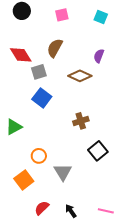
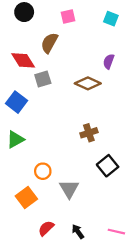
brown semicircle: (55, 48) -> (49, 43), moved
blue square: (42, 98) -> (16, 102), moved

